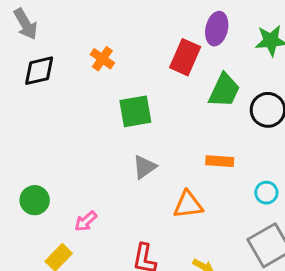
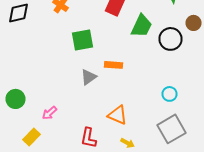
orange rectangle: (220, 161) -> (114, 65), moved
orange triangle: (188, 205) -> (118, 115), moved, turned 30

